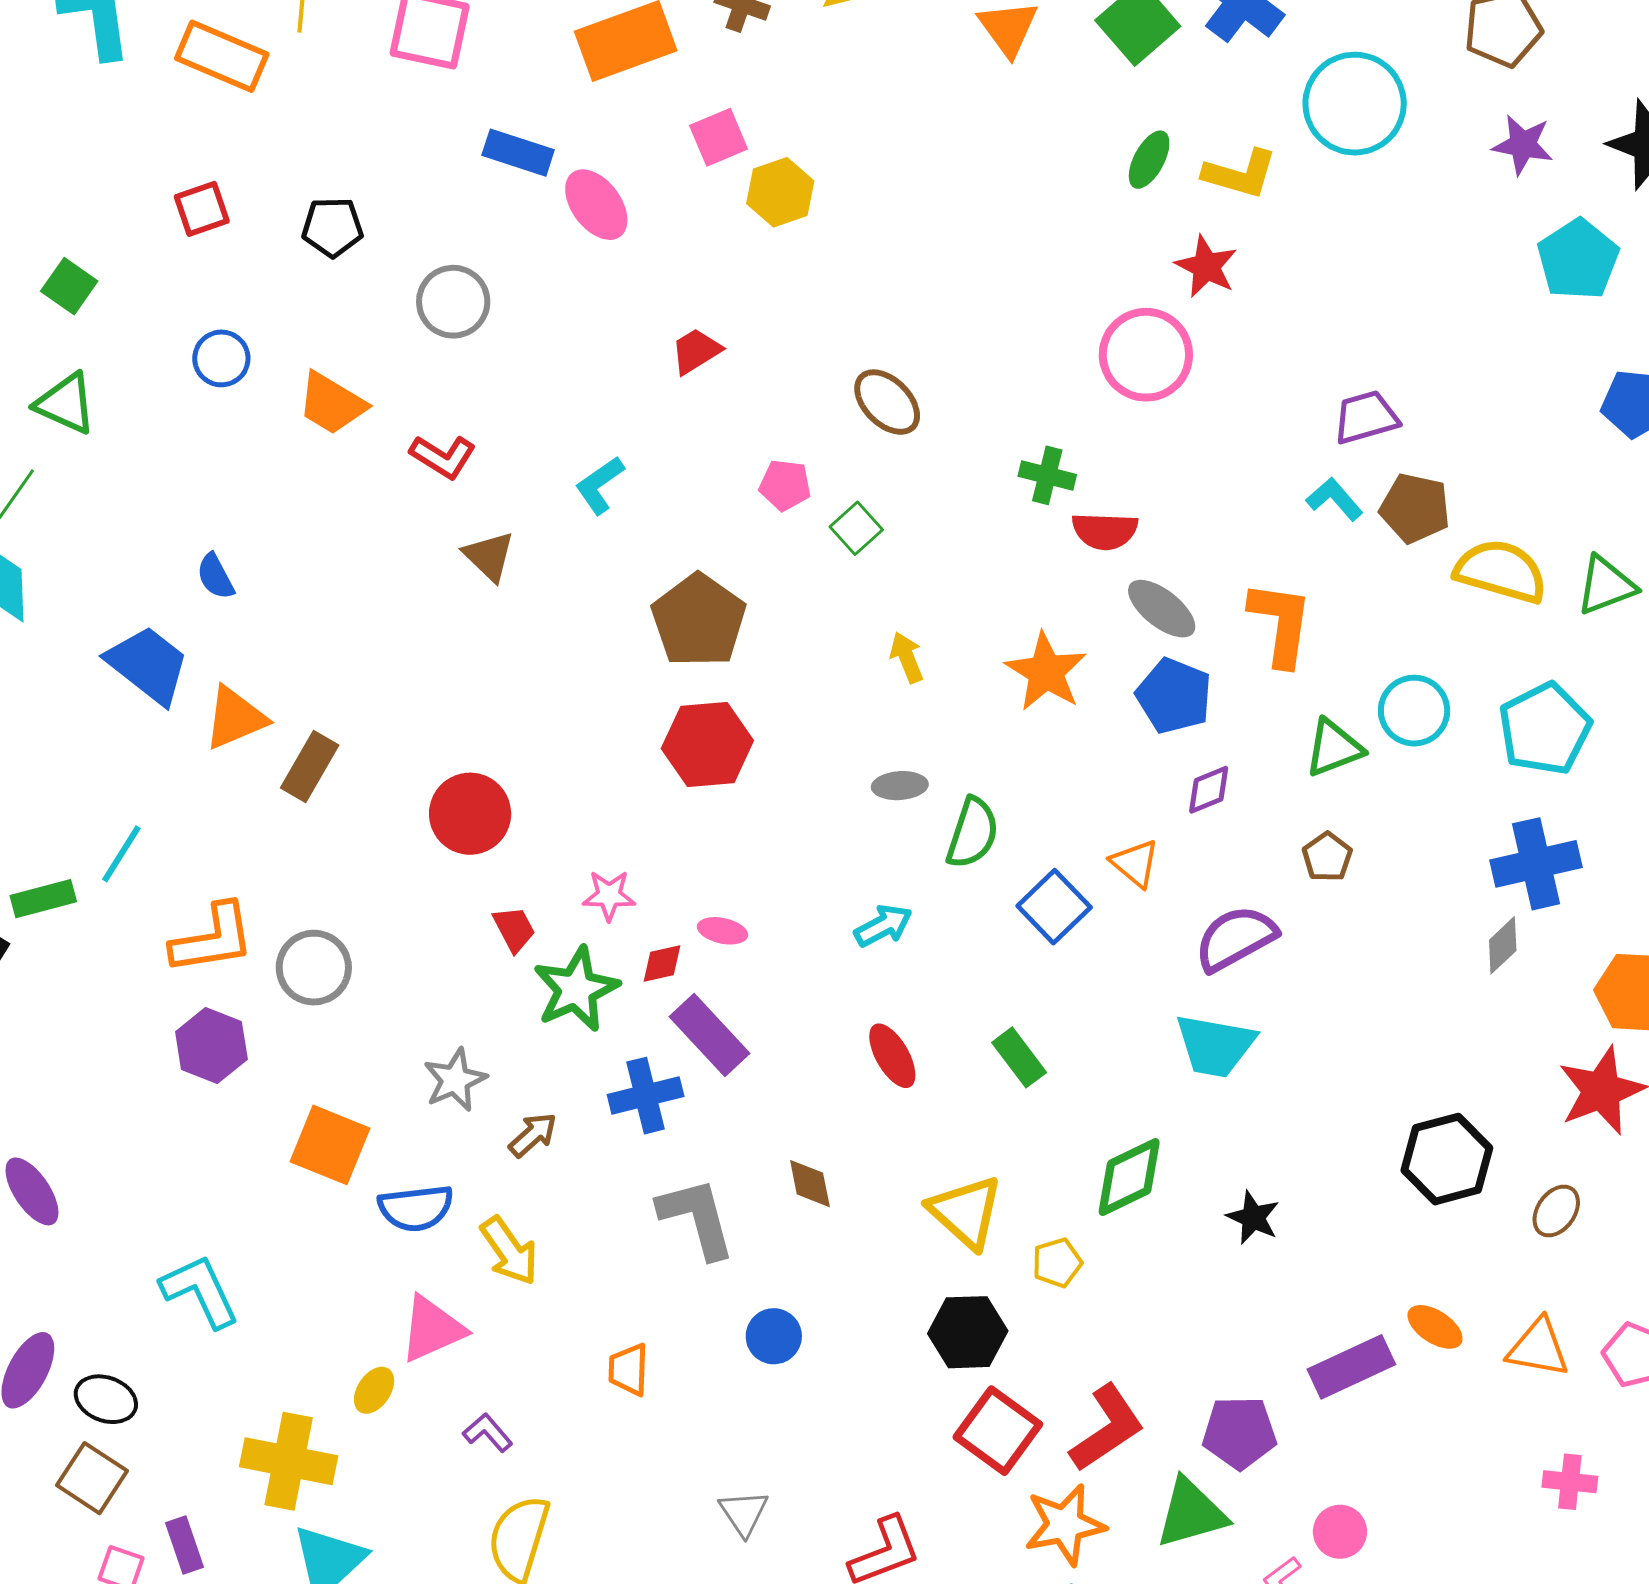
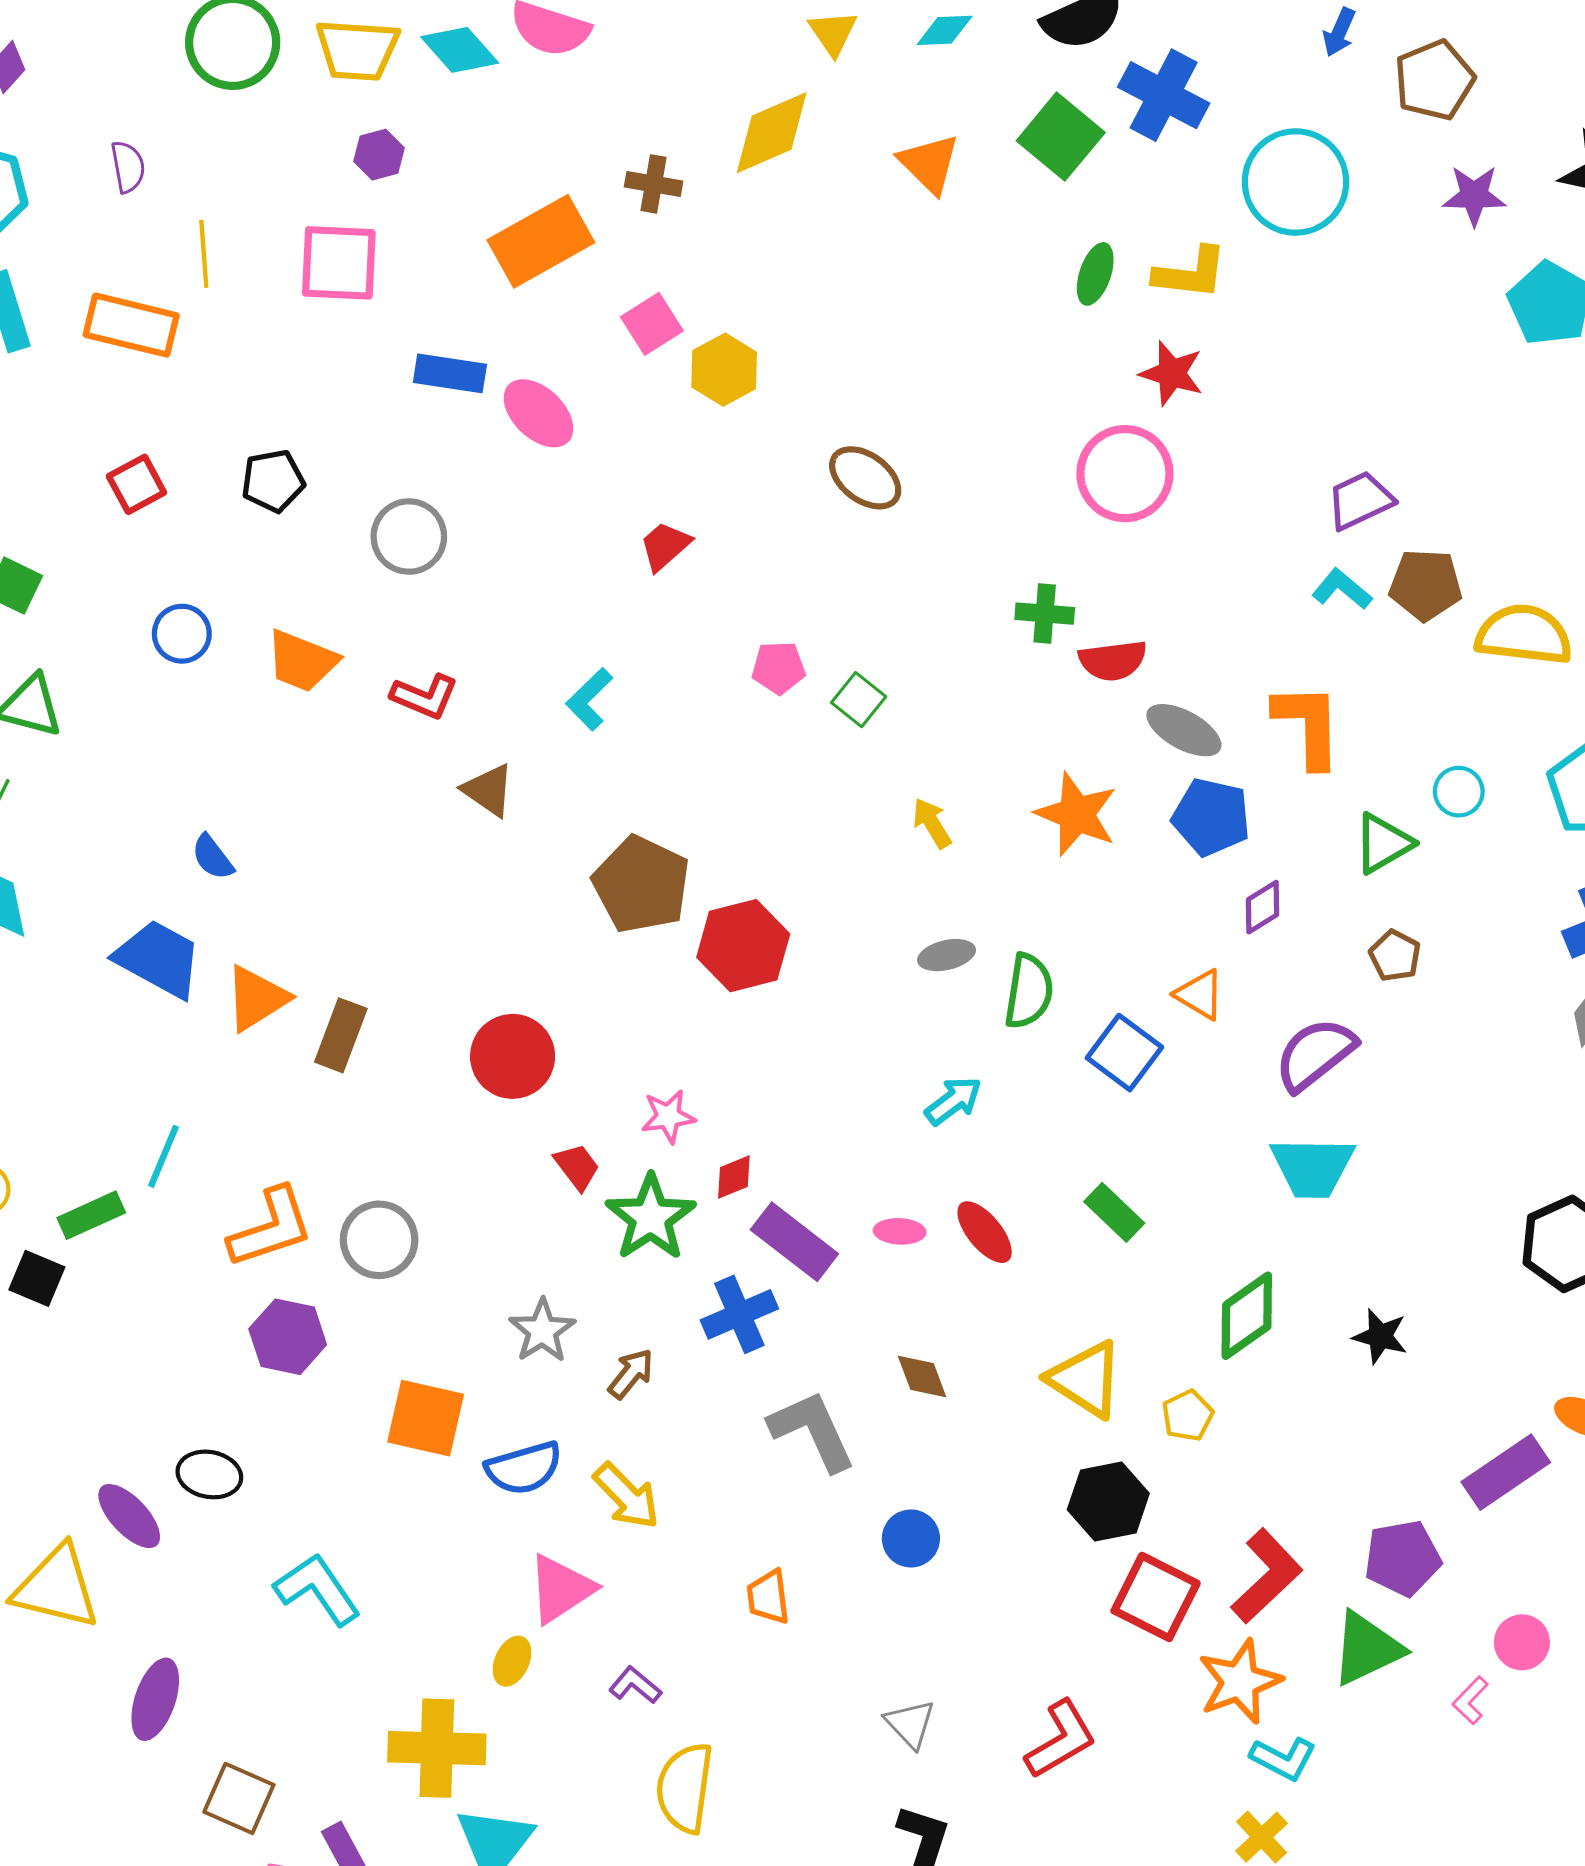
brown ellipse: (887, 402) -> (865, 478), moved
brown pentagon: (699, 620) -> (641, 884), moved
cyan circle: (1414, 711) -> (1459, 792), size x0.7
pink ellipse: (722, 931) -> (900, 1231), moved
black ellipse: (106, 1399) -> (209, 1474), moved

